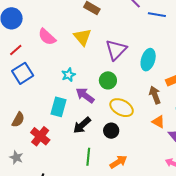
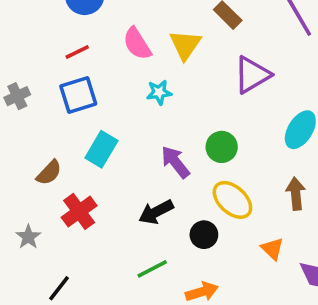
yellow triangle: (83, 37) -> (185, 45), moved
purple triangle: (116, 50) -> (252, 75), moved
cyan star: (68, 75) -> (159, 92), moved
cyan rectangle: (59, 107) -> (101, 149), moved
orange triangle: (158, 122) -> (272, 249), moved
green line: (88, 157) -> (152, 269), turned 42

